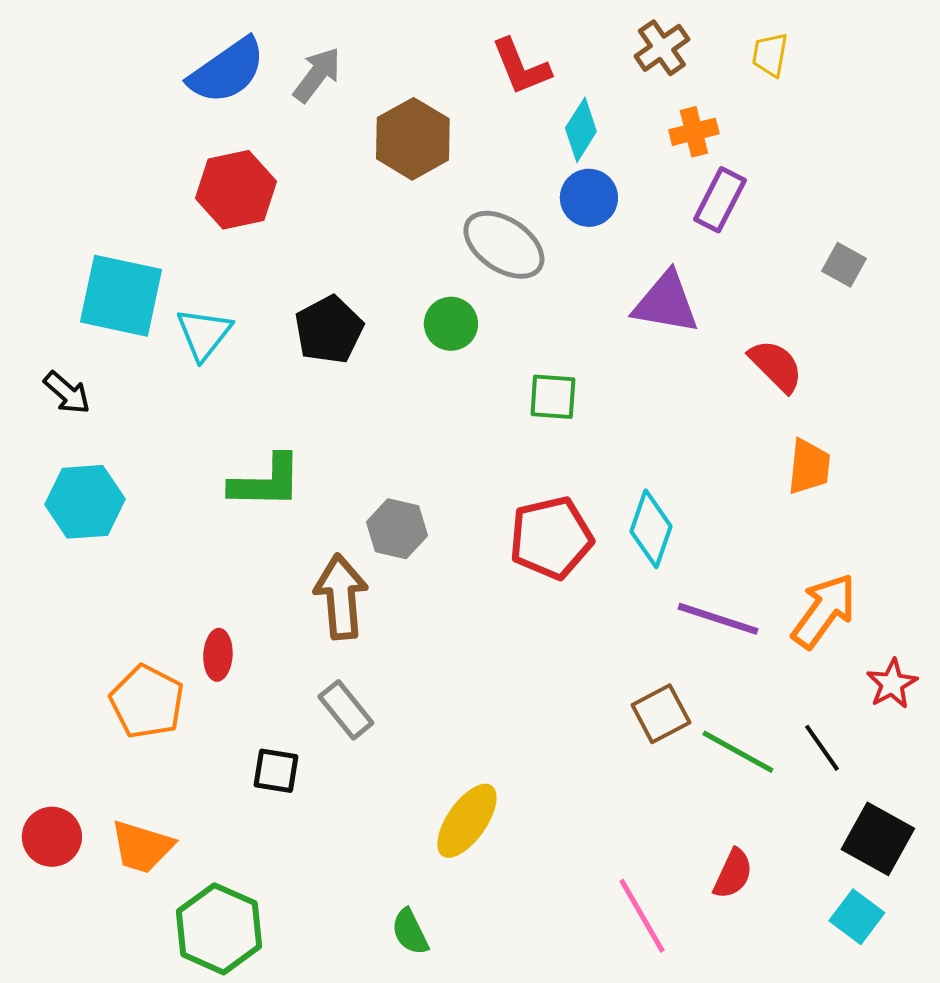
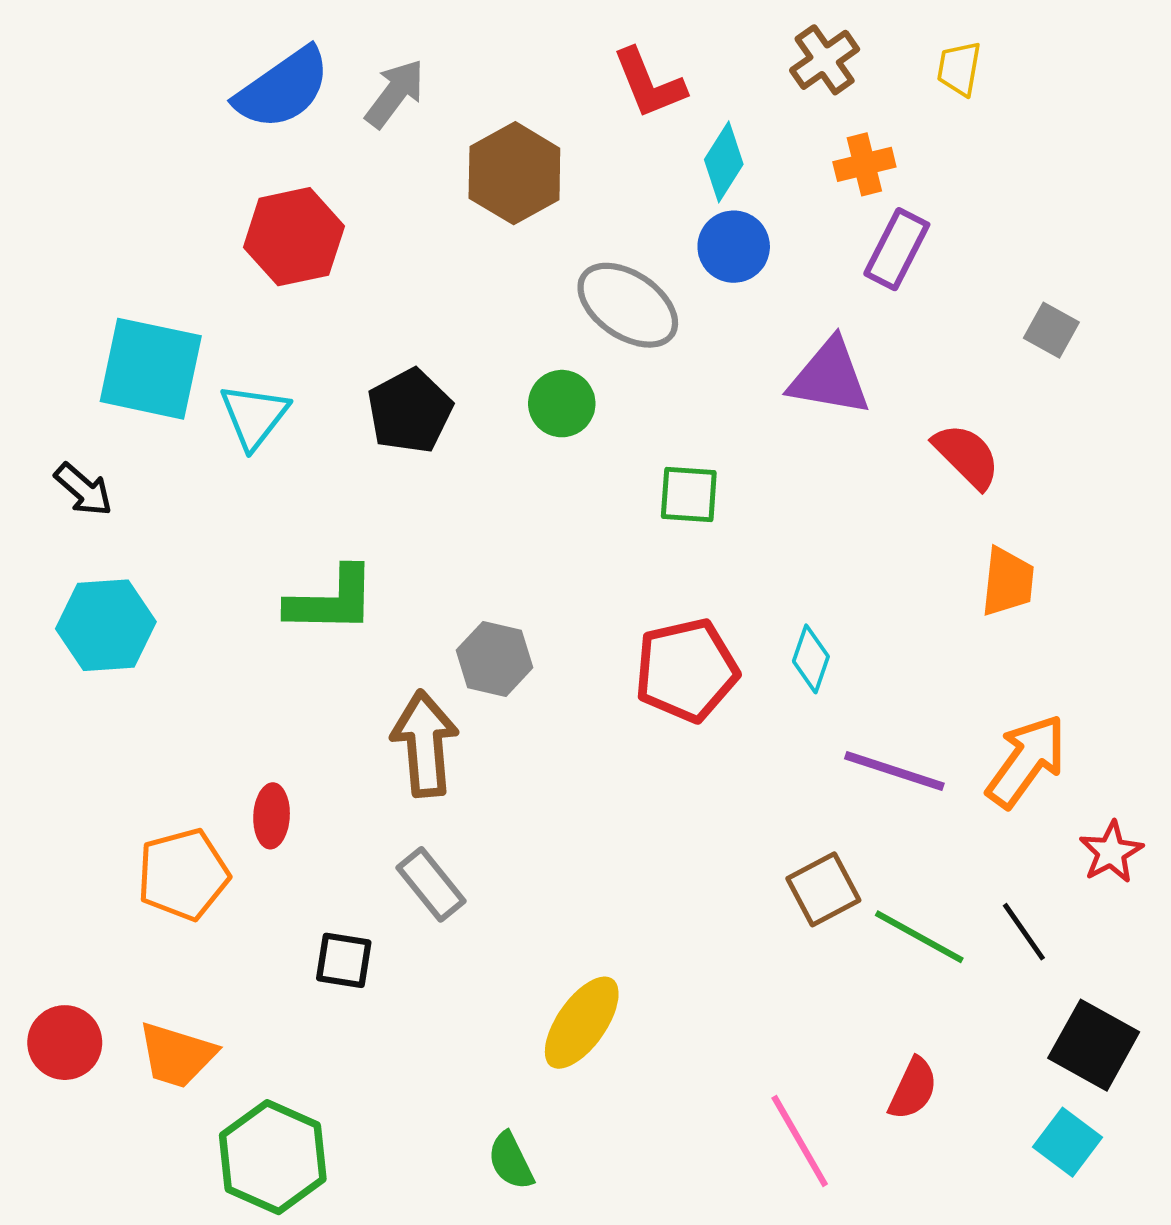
cyan diamond: (651, 529) -> (811, 659), size x0.7
orange pentagon: (147, 702) -> (183, 874), turned 30

